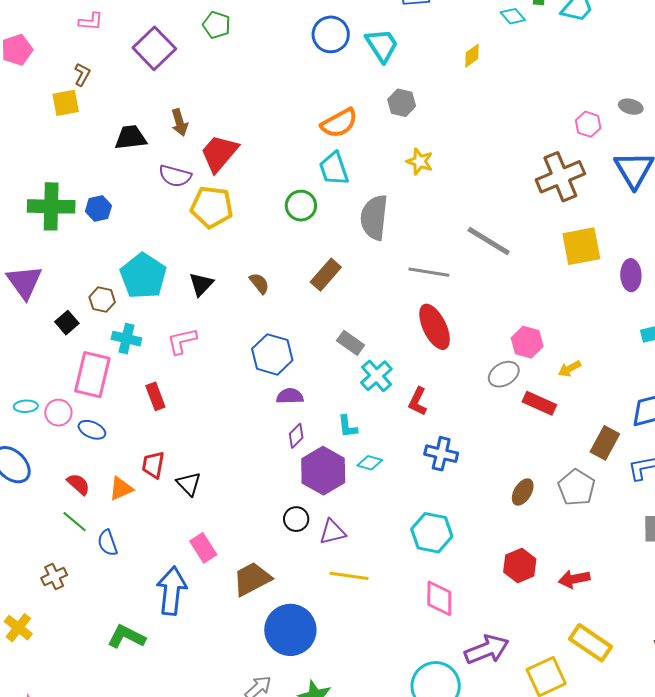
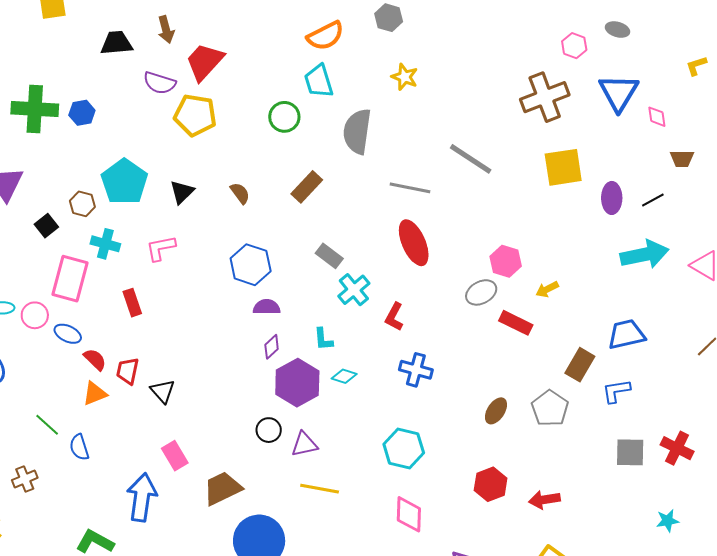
red semicircle: (78, 484) -> (95, 359), moved

